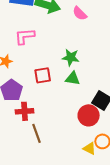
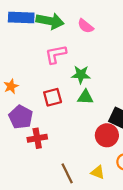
pink L-shape: (25, 36) -> (56, 54), moved
brown line: (36, 133) -> (67, 173), moved
yellow triangle: (89, 148) -> (98, 172), moved

